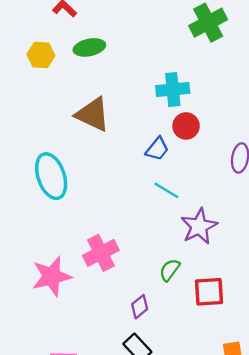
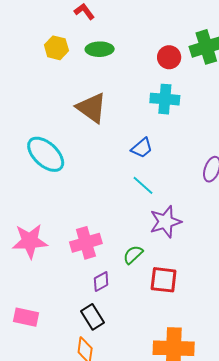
red circle: (186, 126) -> (169, 57), moved
cyan ellipse: (51, 176) -> (46, 154), turned -39
pink cross: (101, 253) -> (86, 243), moved

